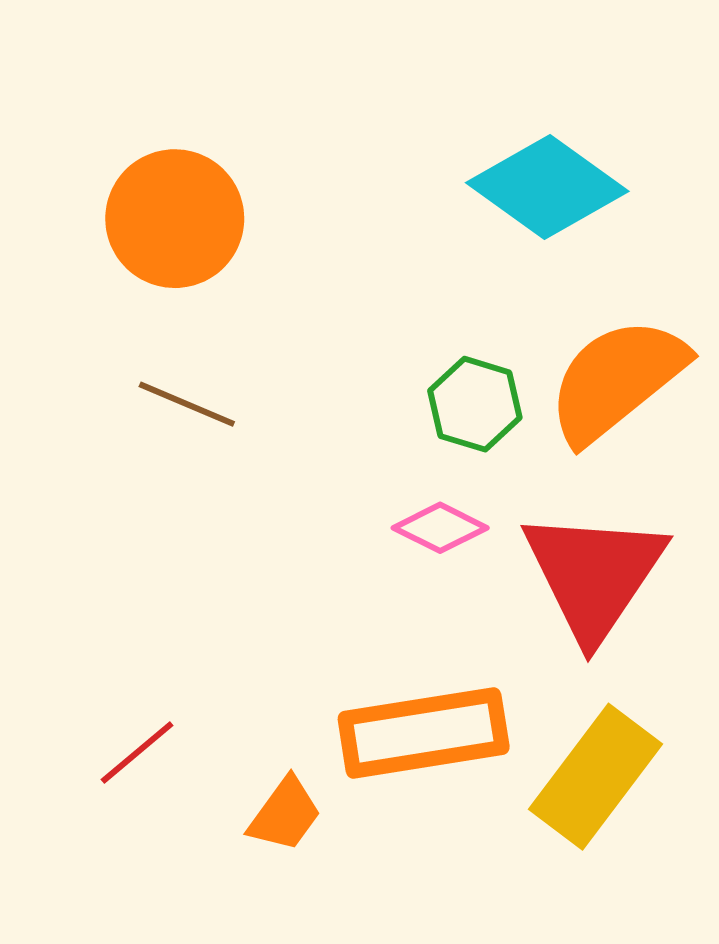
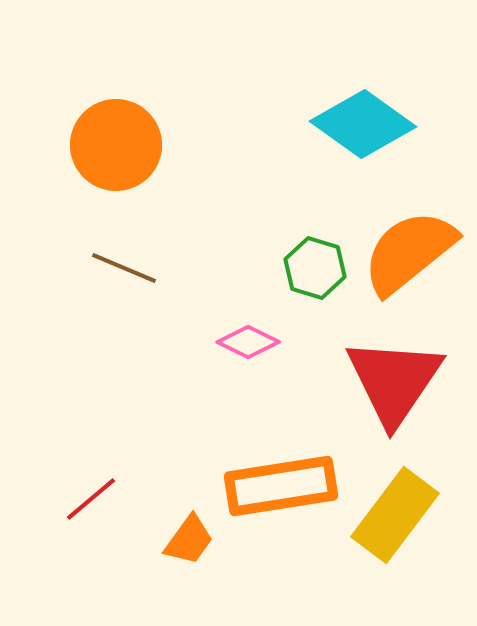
pink diamond: (440, 528) -> (248, 342), moved

